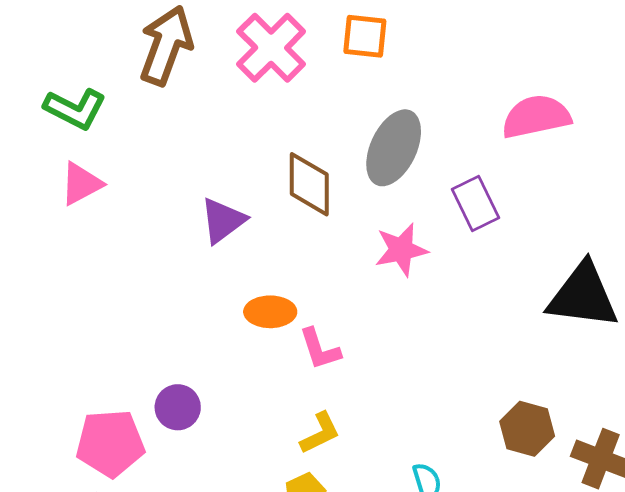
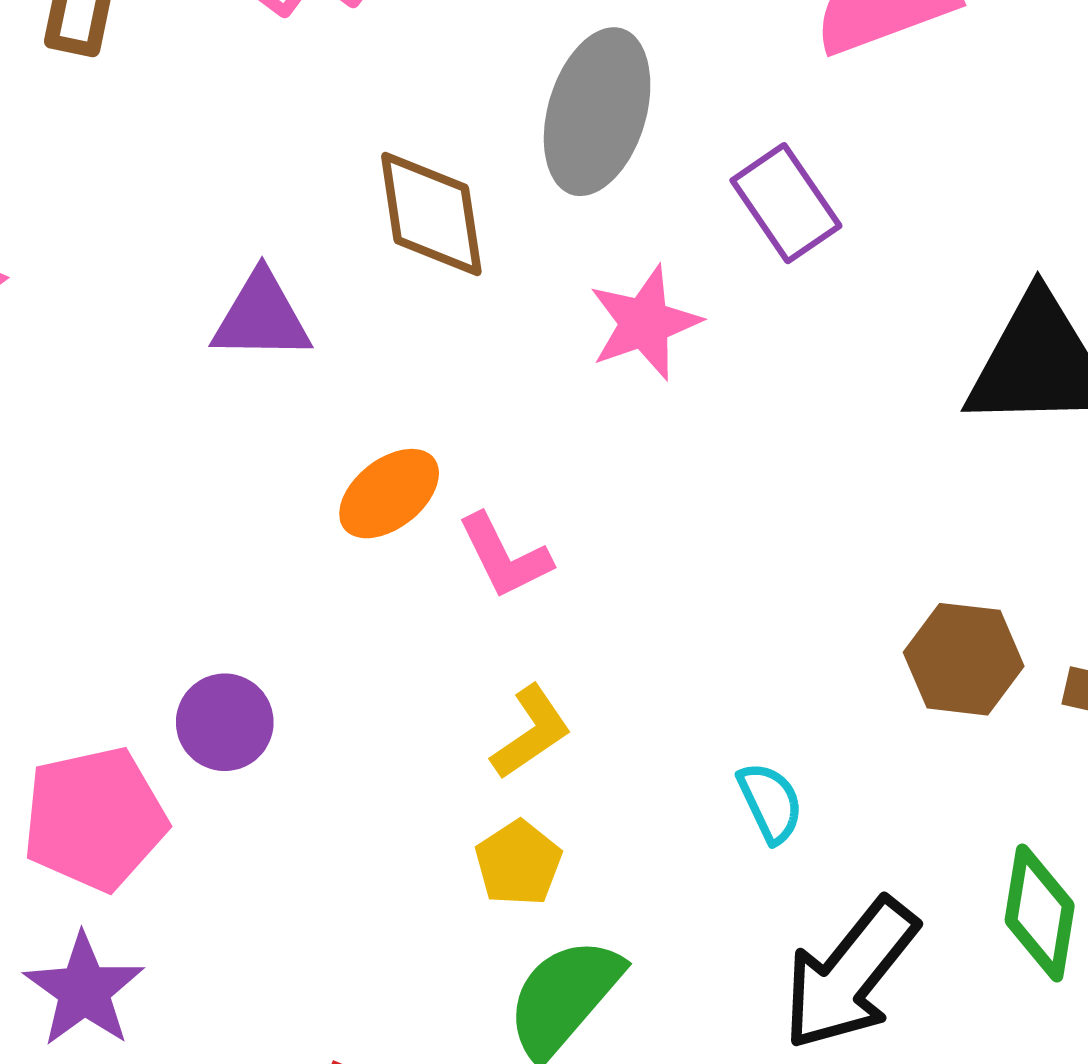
purple triangle: (223, 221) -> (261, 317), turned 46
orange ellipse: (270, 312) -> (389, 494), turned -30

